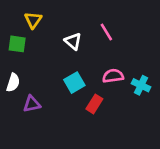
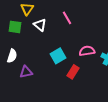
pink line: (106, 32) -> (67, 18), moved
white triangle: (73, 41) -> (40, 25), moved

